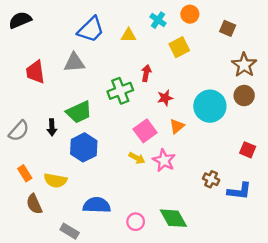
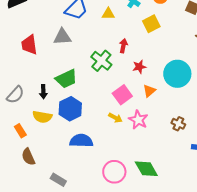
green cross: (120, 91) -> (101, 61), turned -30
brown cross: (211, 179) -> (178, 124), moved
yellow semicircle: (55, 180) -> (42, 117), moved
blue semicircle: (97, 205) -> (81, 141), moved
pink circle: (136, 222) -> (114, 172), size x1.5

